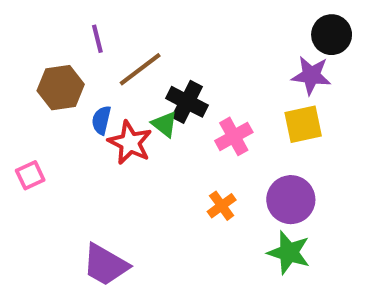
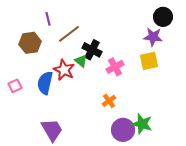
blue semicircle: (101, 120) -> (45, 83), moved, size x1.6
purple circle: (291, 200) -> (123, 130), moved
purple trapezoid: (105, 265) -> (52, 130), turned -150

